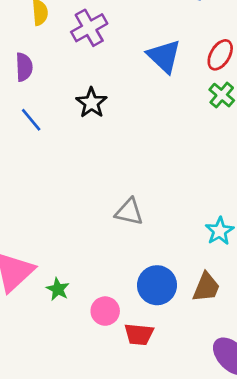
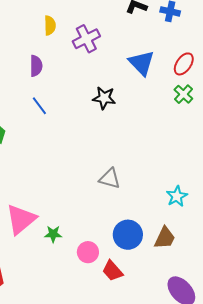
black star: (91, 103) -> (104, 98), moved, turned -30
green star: (58, 289) -> (53, 234), turned -30
red trapezoid: (139, 334) -> (113, 271), turned 40

